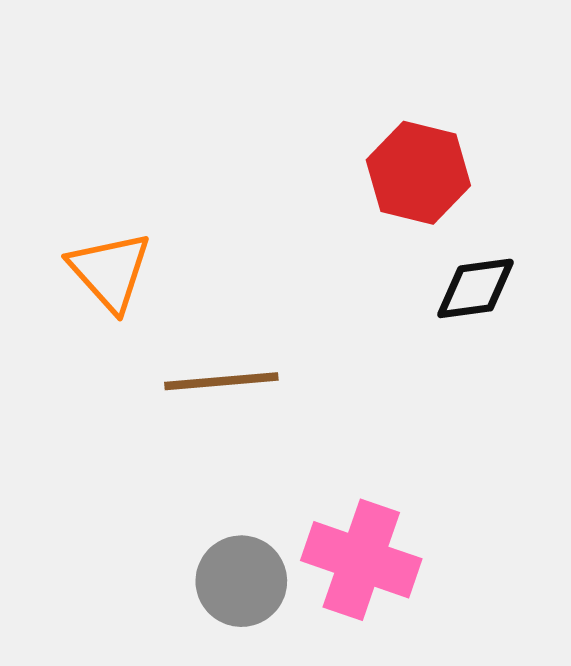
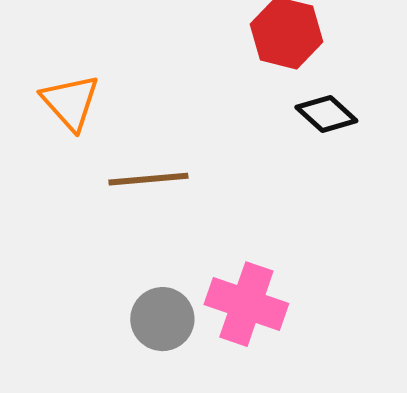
black diamond: (475, 288) -> (326, 114), turned 50

